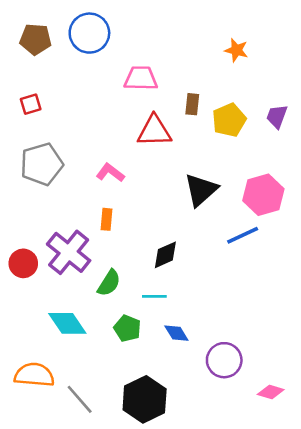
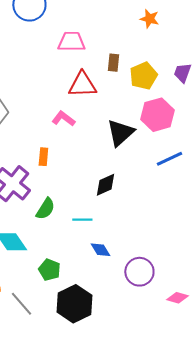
pink L-shape: (110, 173) -> (63, 119), moved
pink hexagon: (263, 195) -> (157, 115), moved
blue line: (243, 235) -> (169, 159), moved
black diamond: (165, 255) -> (105, 185), moved
green pentagon: (127, 328) -> (49, 270), moved

